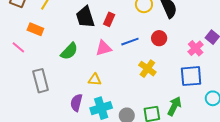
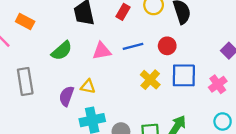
red rectangle: (109, 19) -> (123, 12), moved
pink cross: (196, 48) -> (218, 84), moved
blue square: (191, 76) -> (184, 75), moved
purple semicircle: (76, 103) -> (66, 96), moved

